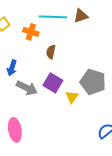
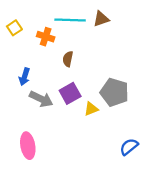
purple square: (53, 83) -> (70, 93), turned 30
yellow triangle: (72, 97) -> (91, 109), turned 32

